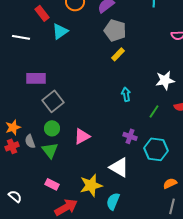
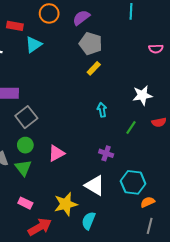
red rectangle: (42, 13) -> (15, 26), turned -42
cyan hexagon: (156, 149) -> (133, 182), moved

